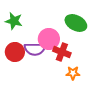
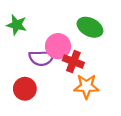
red circle: (15, 52) -> (25, 89), moved
orange star: (73, 73) -> (86, 86), size x1.5

